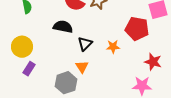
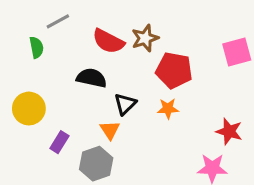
red pentagon: (137, 29) -> (174, 70), moved
orange triangle: (82, 67) -> (110, 130), moved
purple rectangle: (29, 69) -> (59, 142), moved

